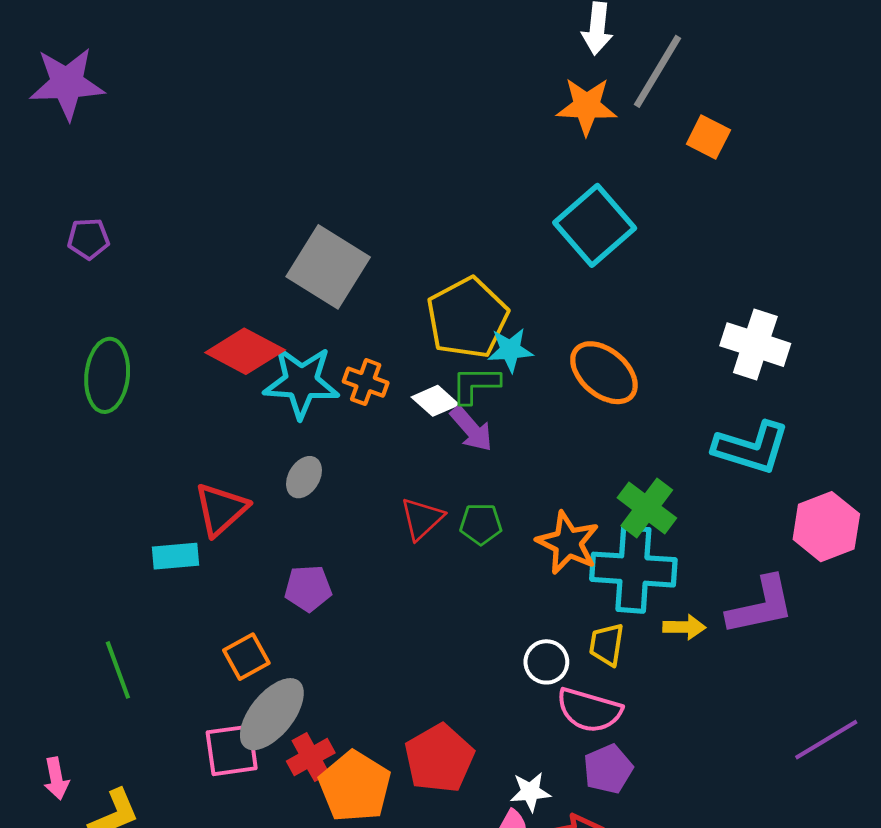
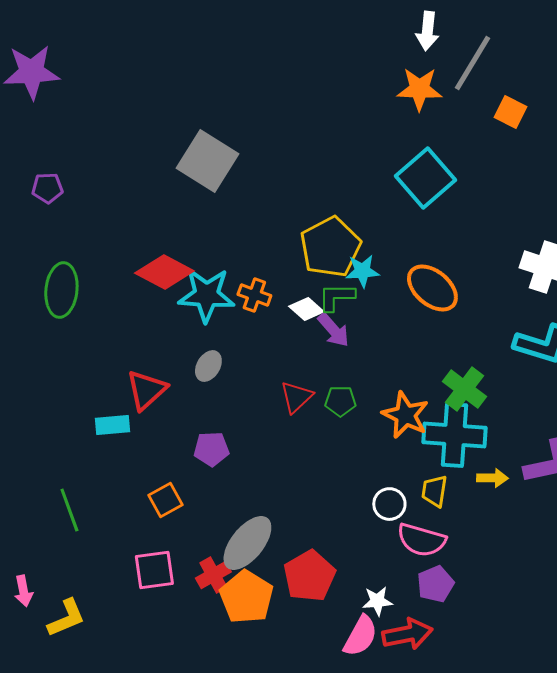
gray square: (328, 267) -> (207, 161), moved
gray ellipse: (272, 714) -> (247, 543), moved

